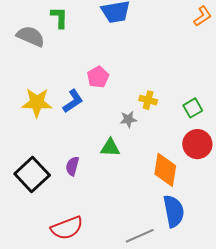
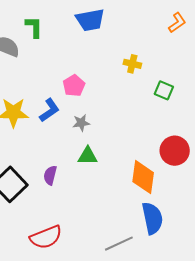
yellow cross: (148, 100) -> (132, 64), moved
green square: (193, 108) -> (164, 90), moved, turned -36
gray star: (128, 119) -> (81, 123), moved

